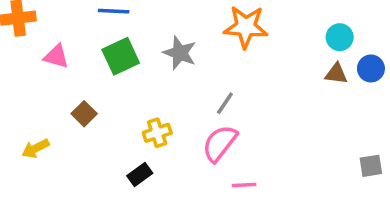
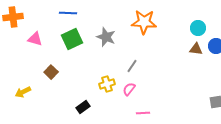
yellow cross: (157, 133) -> (107, 84), moved
pink semicircle: (220, 143) -> (129, 89), size x0.6

